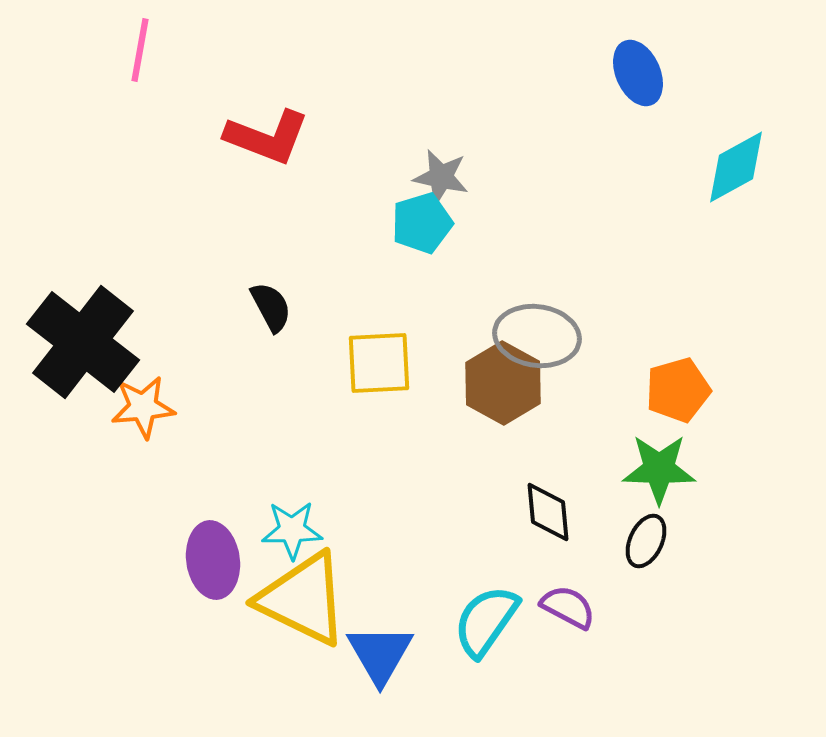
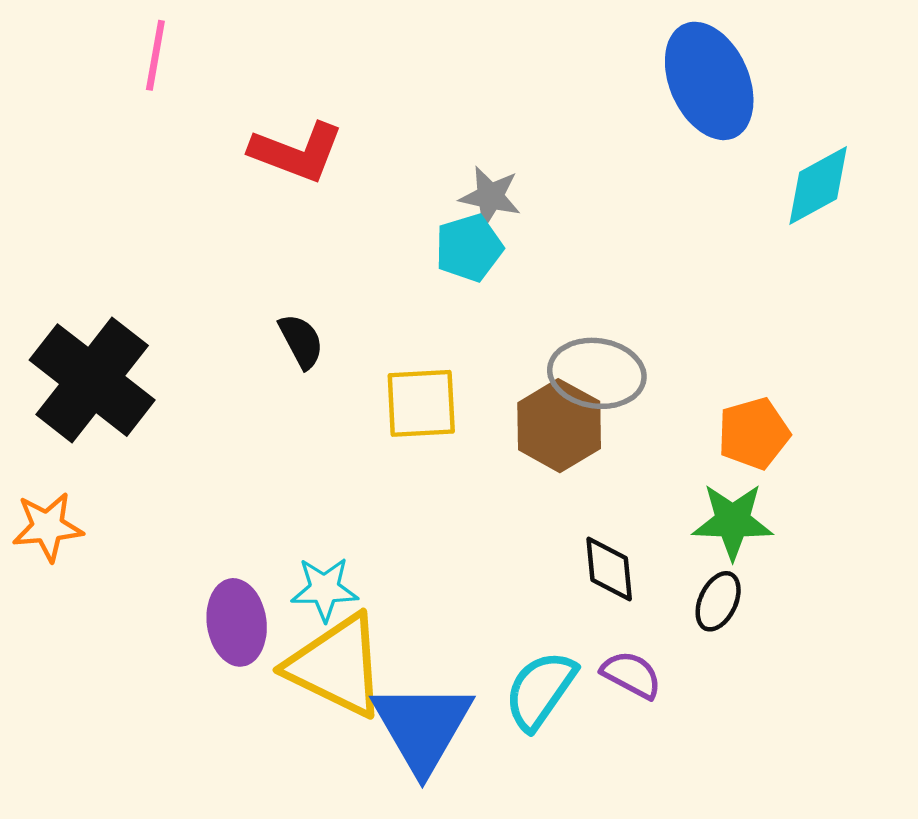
blue ellipse: (638, 73) -> (709, 81), size x1.6
orange star: (143, 407) -> (48, 527), moved
blue triangle: (380, 654) -> (422, 727), size x1.4

